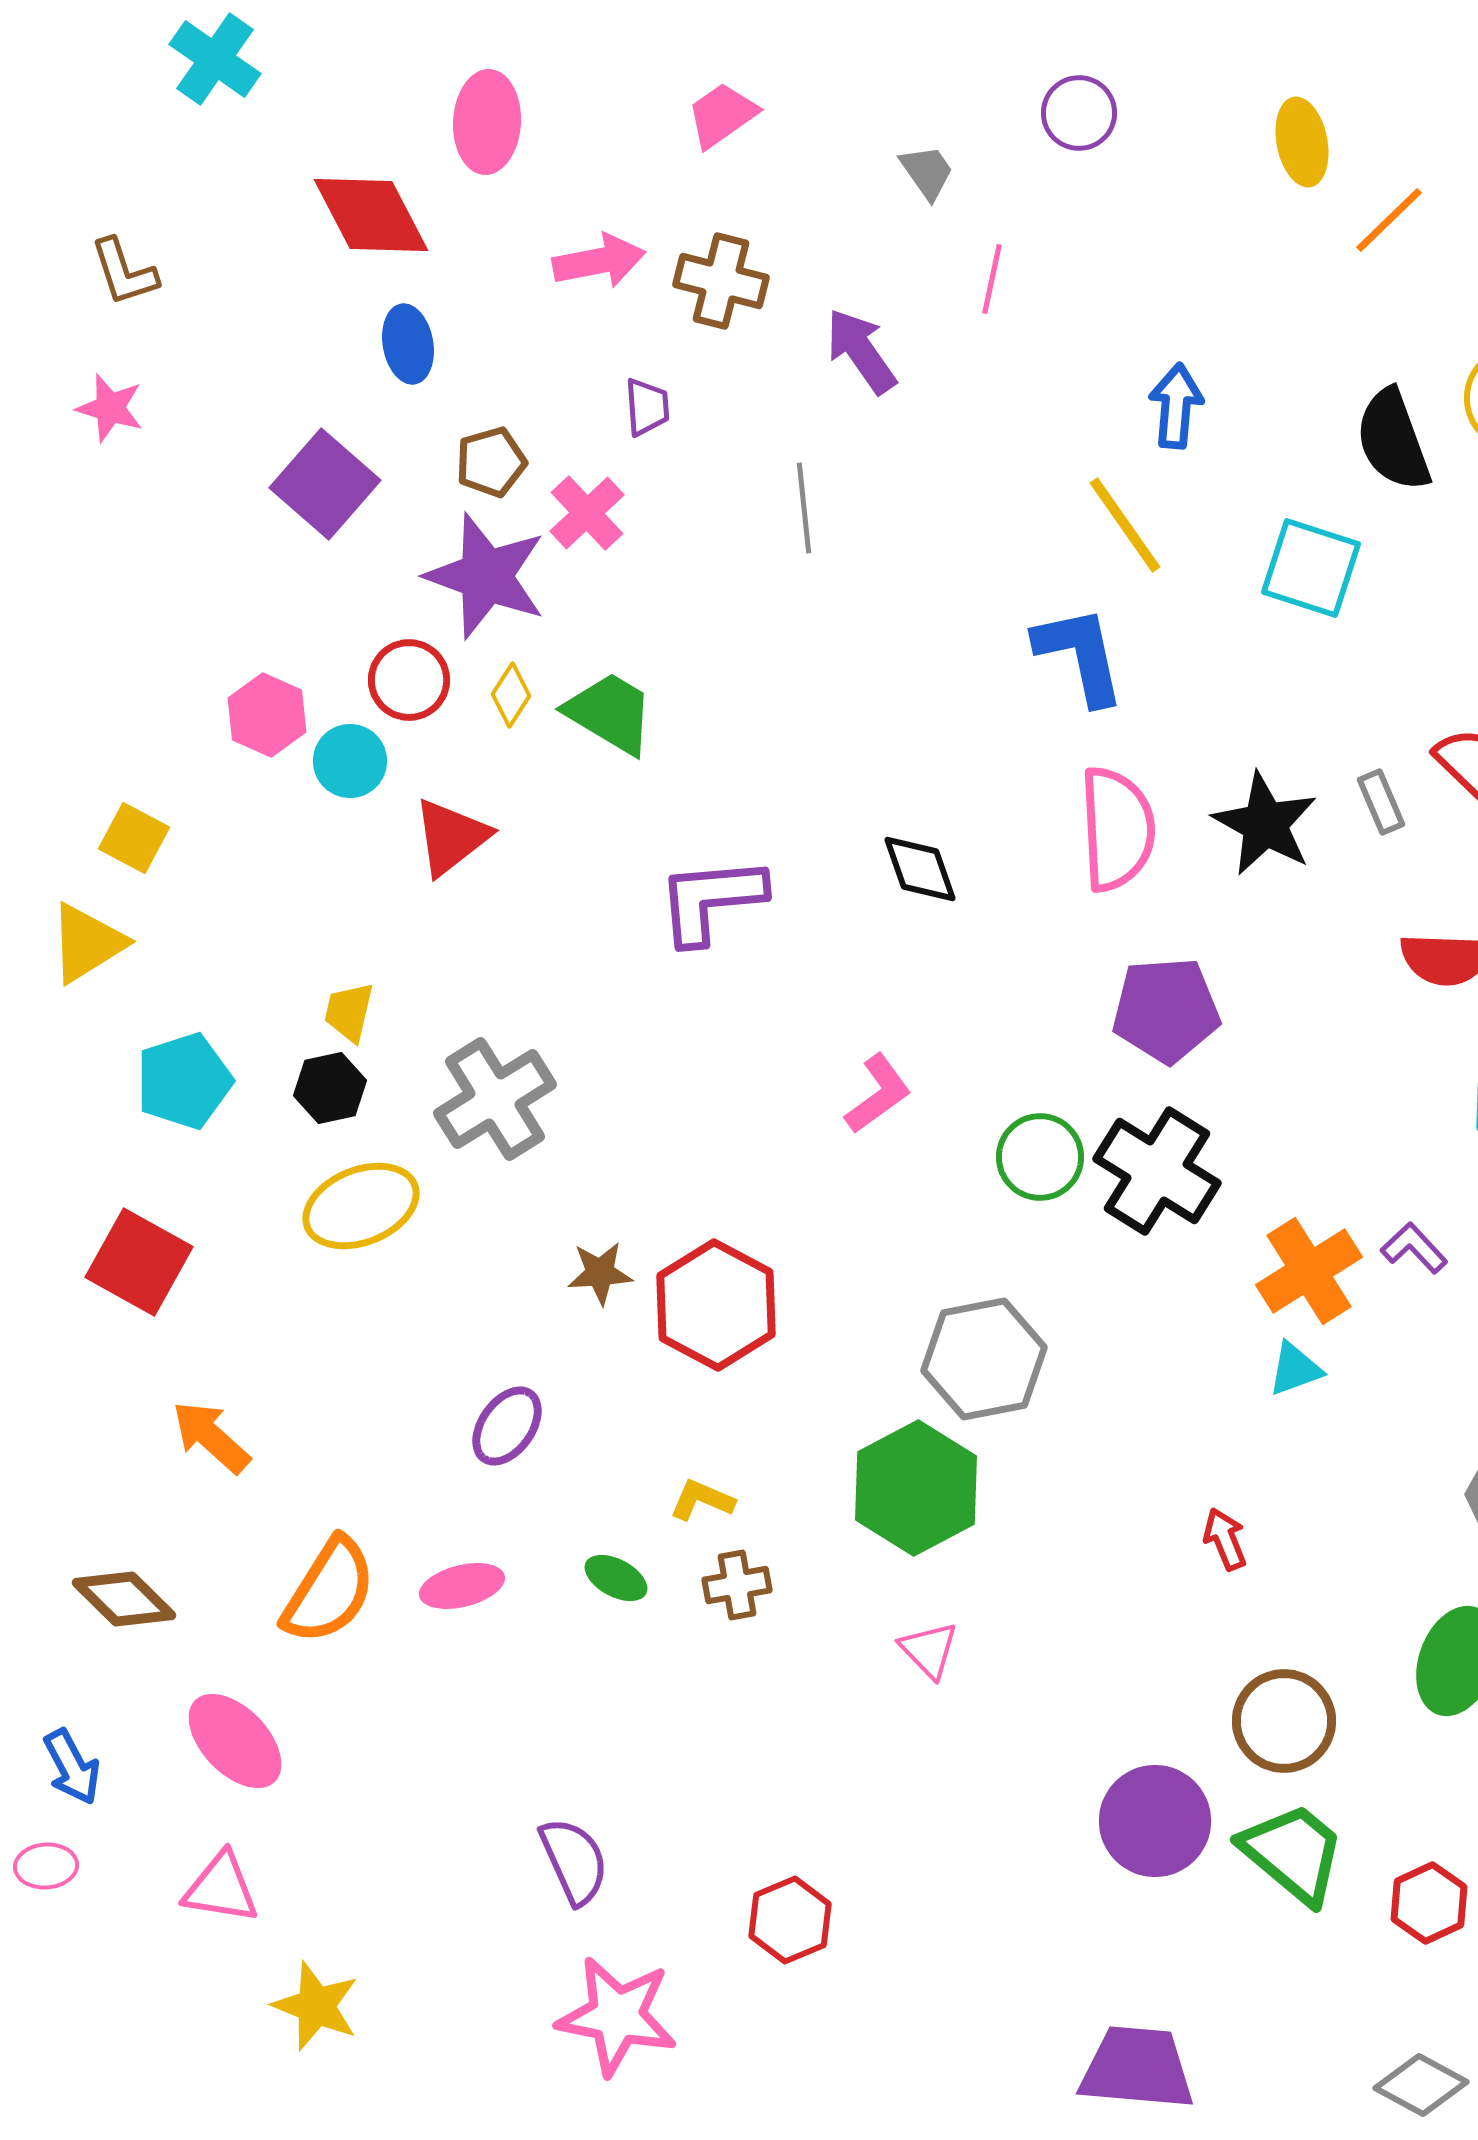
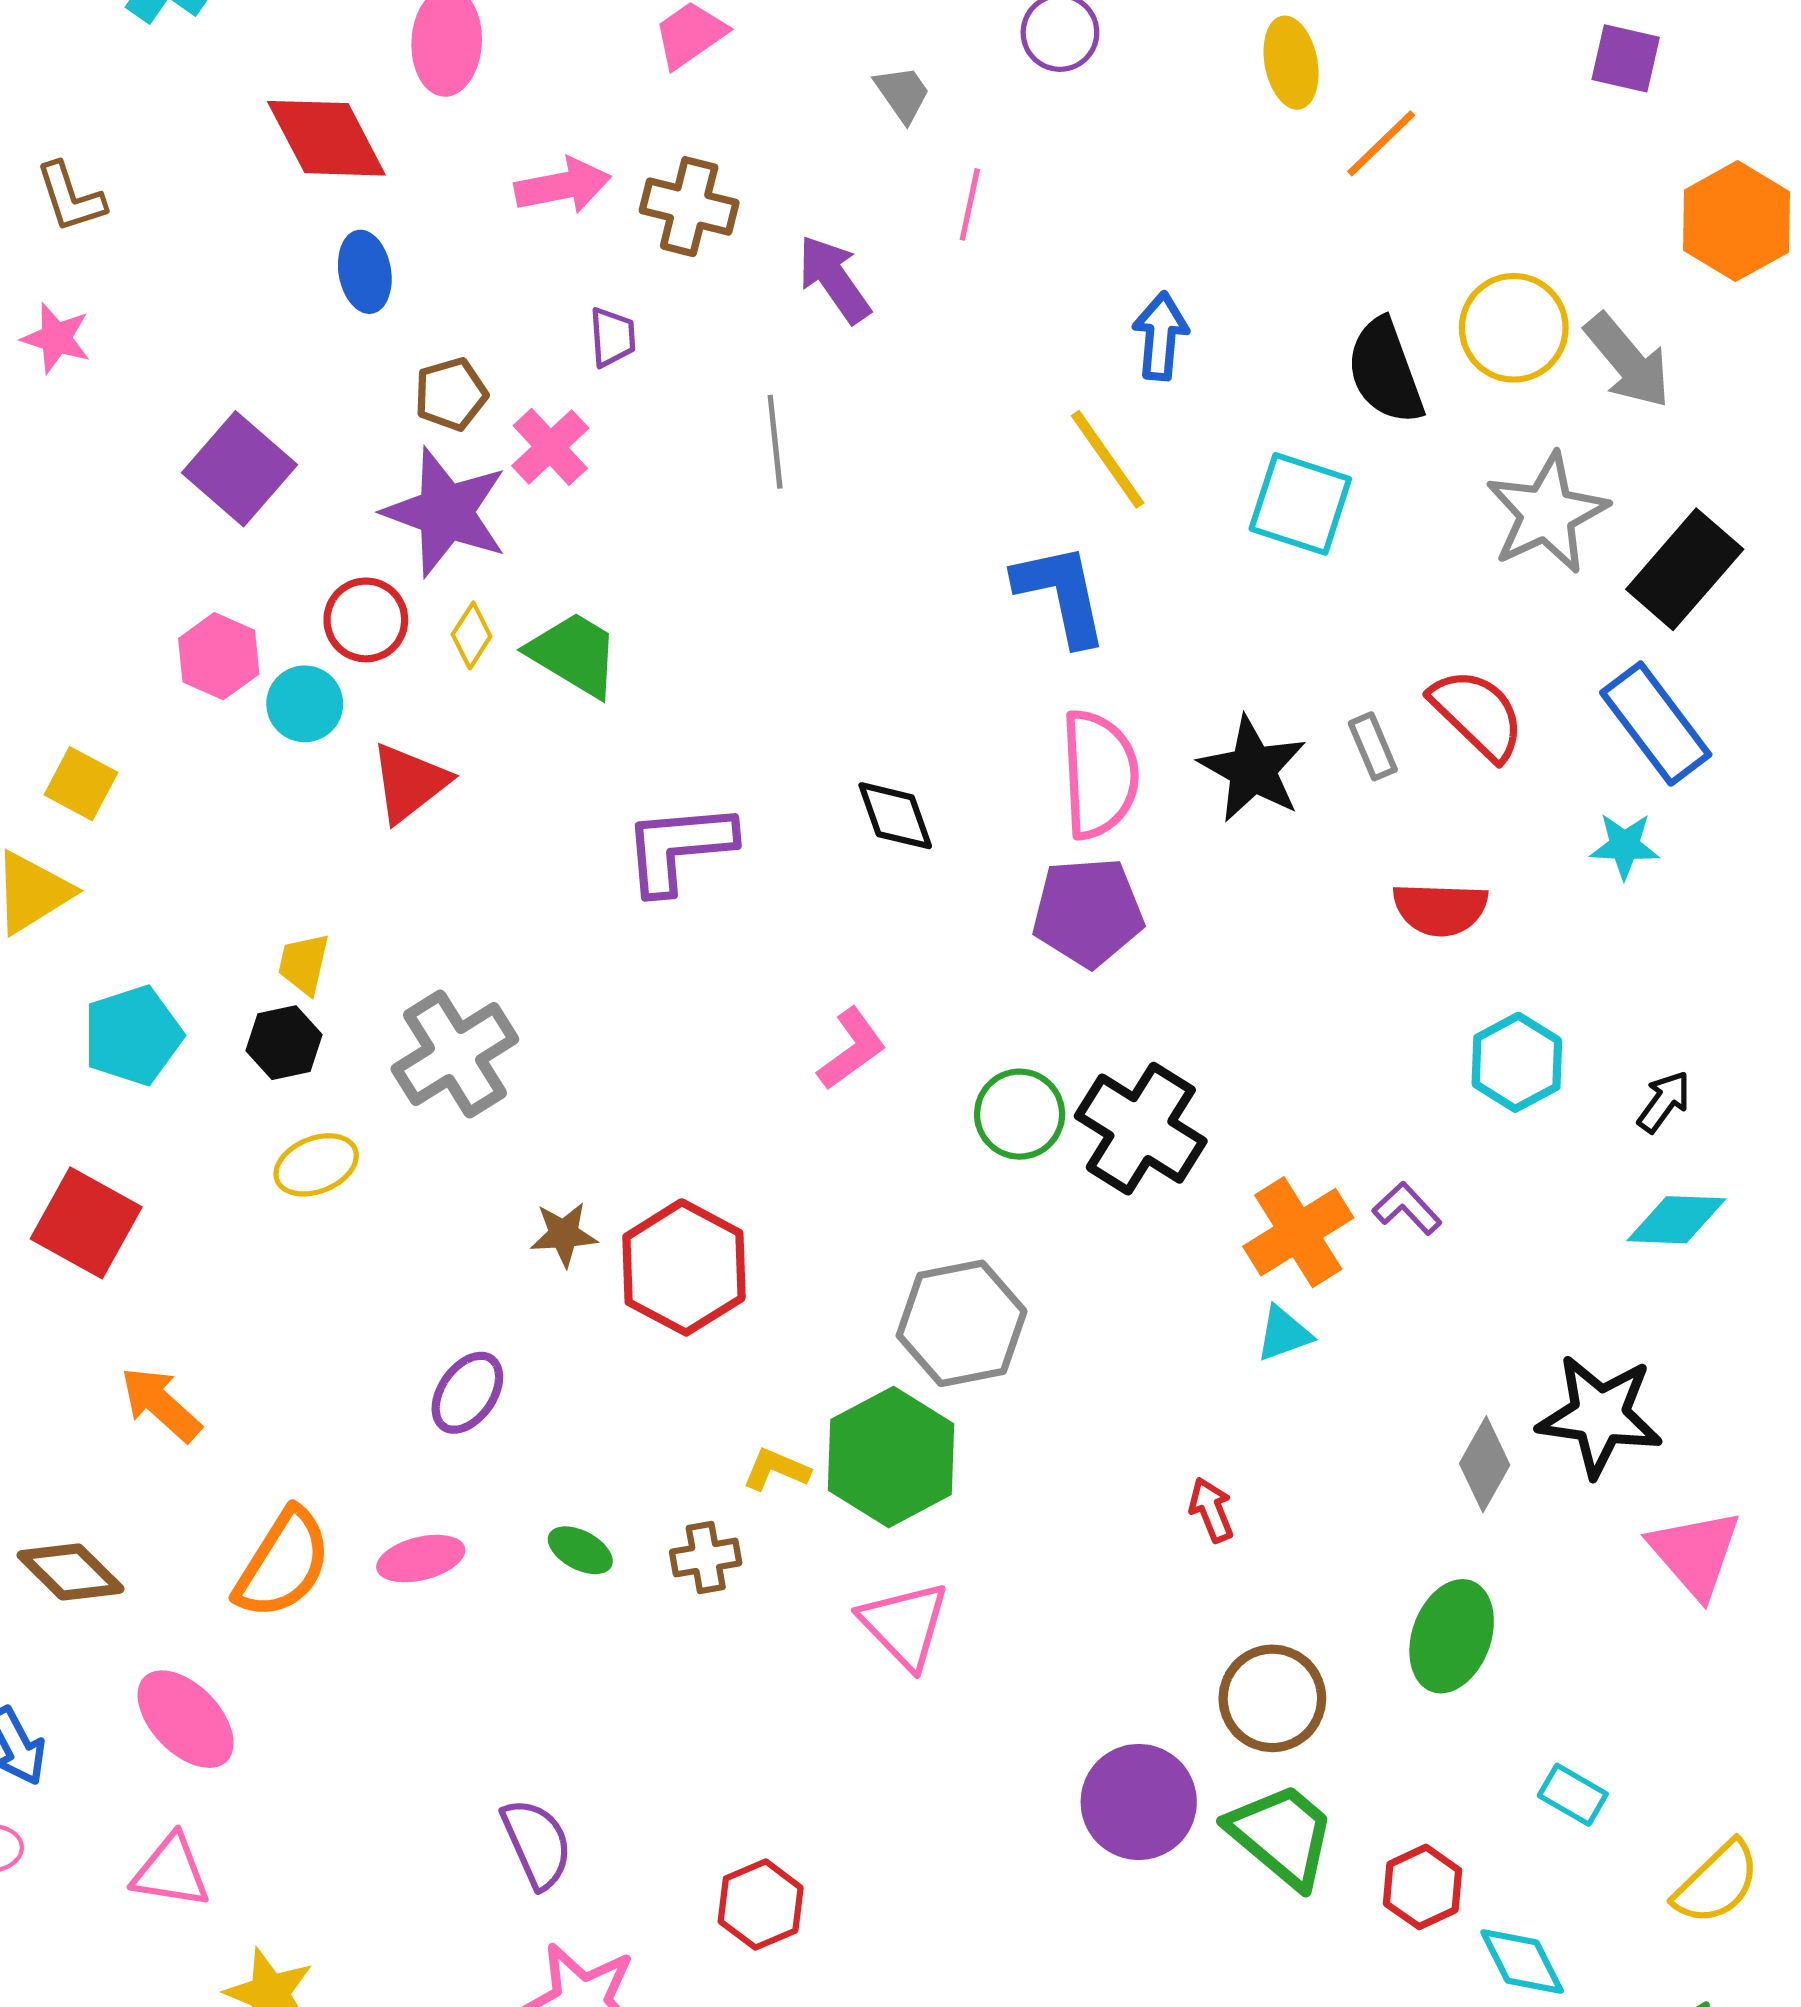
purple square: (325, 484) -> (239, 469), moved
purple pentagon: (1166, 1010) -> (1088, 912), moved
yellow ellipse: (361, 1206) -> (316, 1165), size x0.7
yellow L-shape: (702, 1500) -> (776, 1469), moved
pink triangle: (929, 1650) -> (905, 1625), size x1.5

